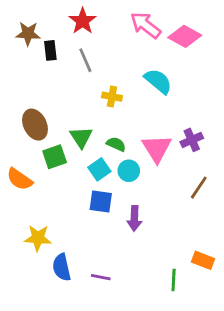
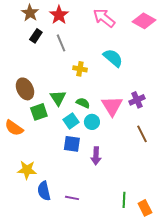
brown star: (28, 34) -> (30, 13), moved, turned 30
pink diamond: (185, 36) -> (144, 21), moved
black rectangle: (50, 50) -> (36, 36), turned 40
brown line: (199, 188) -> (142, 134), turned -60
orange rectangle: (203, 260) -> (145, 208), moved, turned 42

